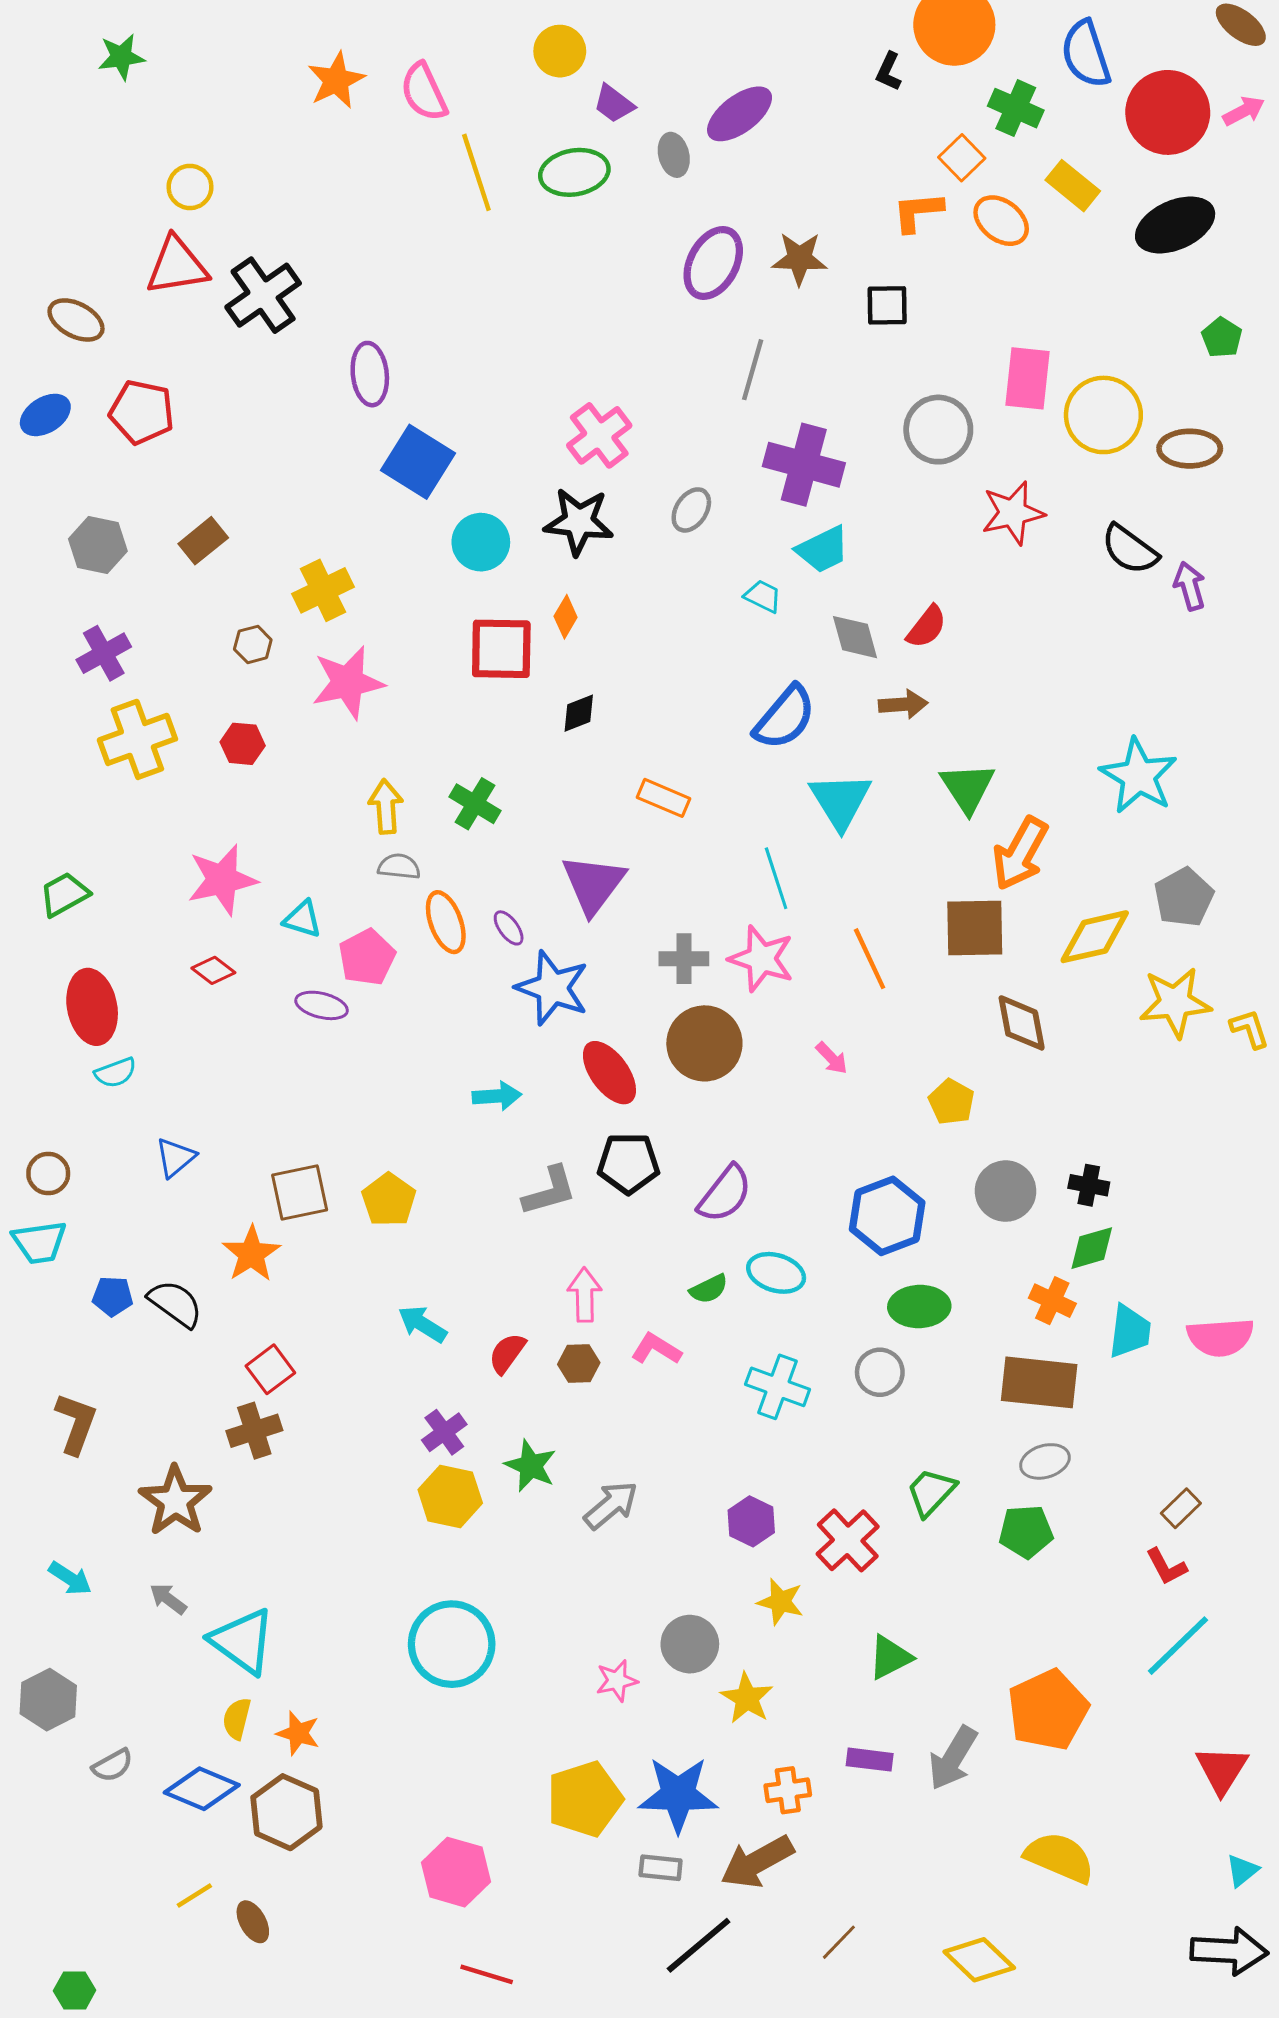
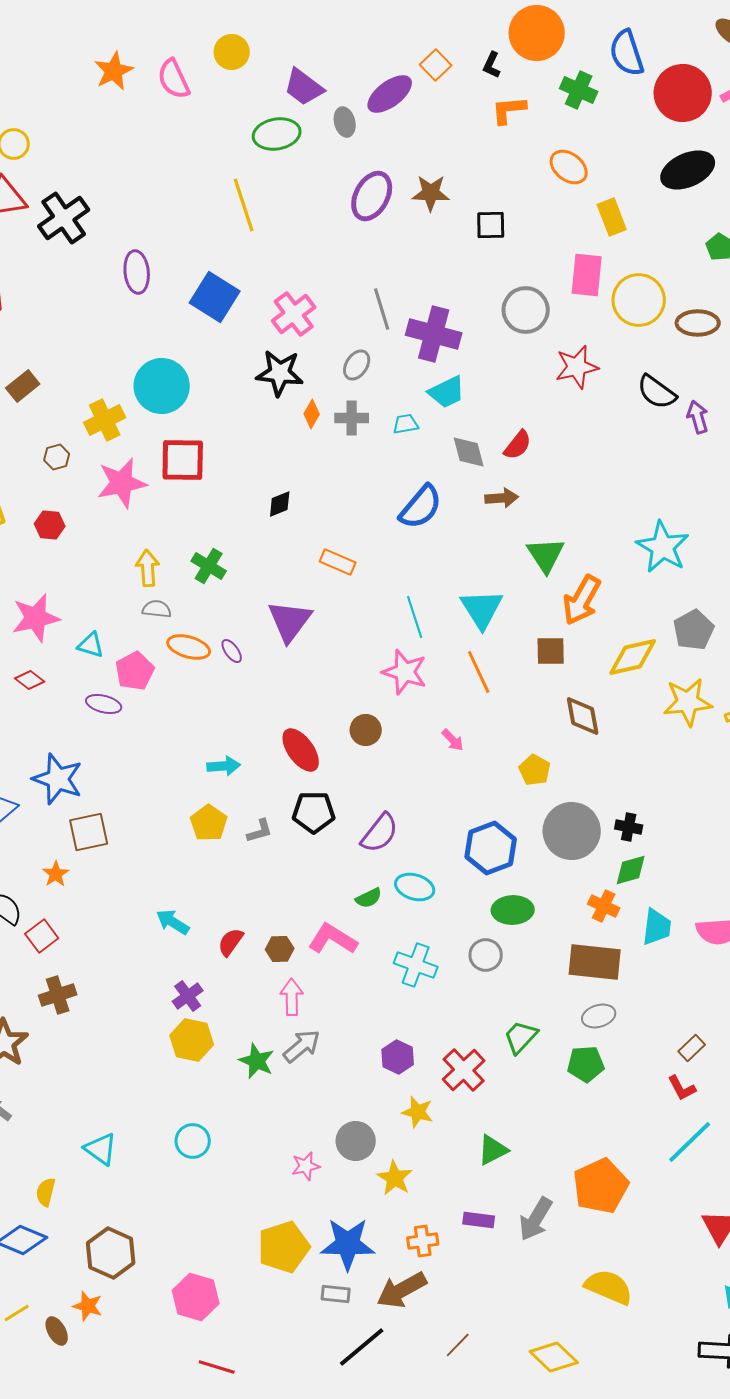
yellow circle: (560, 51) -> (232, 52), moved
purple trapezoid: (614, 104) -> (304, 87), size x1.4
orange square: (962, 158) -> (436, 65), moved
yellow line: (476, 172) -> (244, 205), moved
yellow rectangle: (1073, 186) -> (612, 217), moved, turned 30
orange L-shape: (918, 212) -> (509, 110), moved
gray line: (753, 370) -> (382, 309), moved, turned -33
blue square: (418, 462) -> (215, 297), moved
cyan circle: (481, 542) -> (162, 386), moved, size x1.4
cyan trapezoid: (763, 596) -> (406, 424), turned -36
orange diamond: (566, 617) -> (312, 414), moved
red square: (501, 649) -> (183, 460), moved
cyan triangle: (840, 801) -> (482, 609), moved
orange ellipse: (446, 922) -> (189, 647), turned -54
brown square: (975, 928) -> (551, 651), size x0.7
gray cross: (684, 959) -> (352, 418), moved
blue star: (552, 988) -> (58, 779), moved
brown circle: (704, 1043) -> (366, 730), size x0.6
gray L-shape: (550, 1191) -> (260, 831), size x0.7
gray circle: (1006, 1191) -> (572, 831), size x1.4
yellow pentagon: (389, 1200) -> (209, 823), moved
orange star: (251, 1254) -> (56, 874), size x0.7
pink arrow: (585, 1295) -> (292, 997), moved
pink L-shape: (656, 1349) -> (333, 939), size x1.4
red square: (270, 1369) -> (42, 936), moved
green star: (531, 1466) -> (257, 1061), moved
cyan triangle: (243, 1641) -> (101, 1149), moved, size x0.7
cyan circle: (452, 1644) -> (193, 1141), size x0.6
orange star: (298, 1733) -> (88, 1306), moved
brown hexagon: (286, 1812) -> (111, 1253), moved

